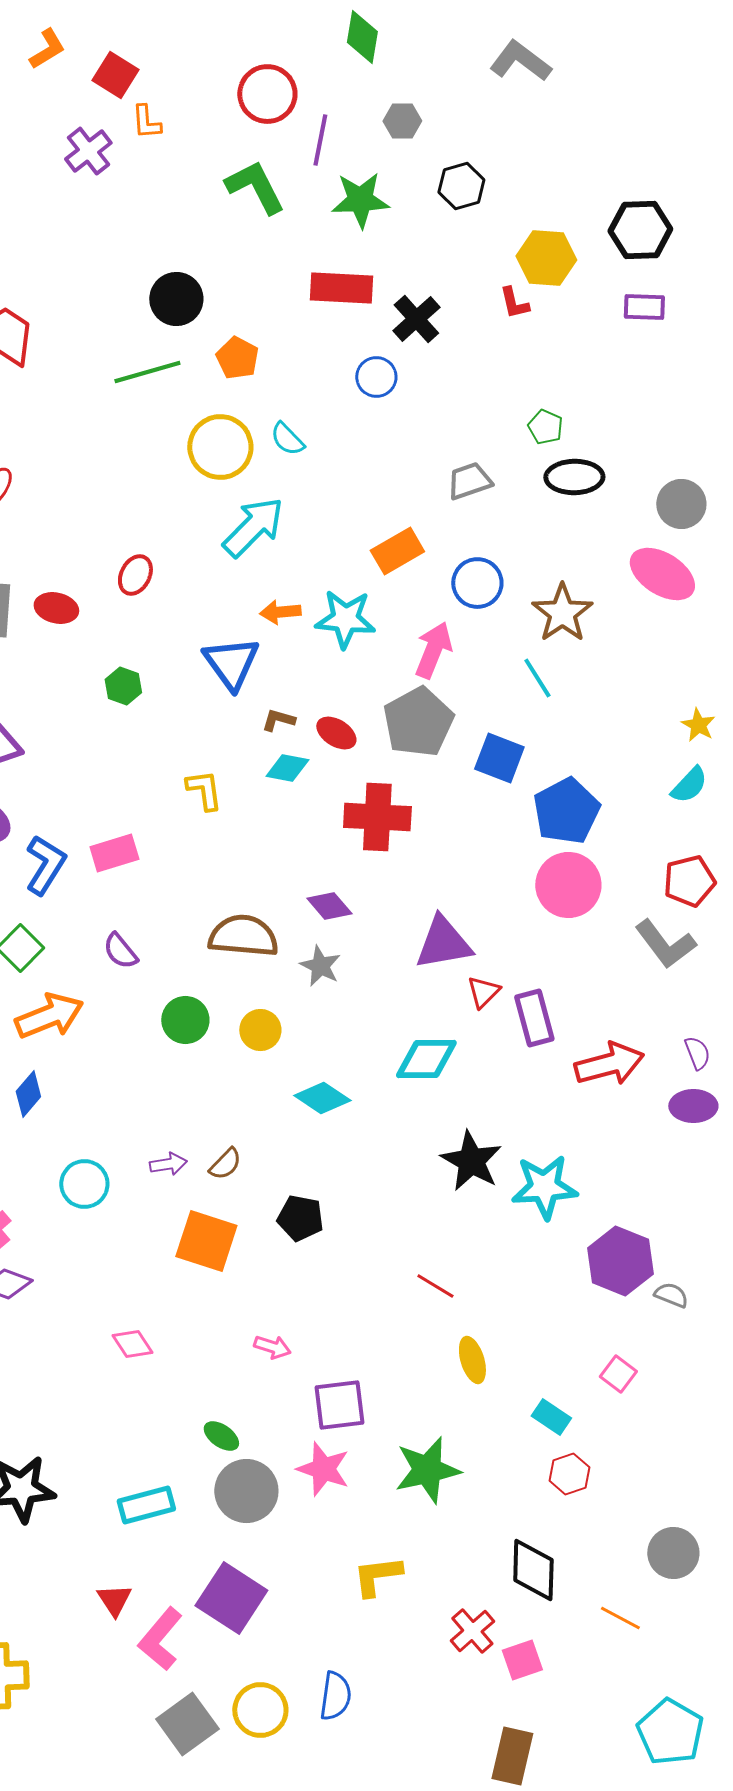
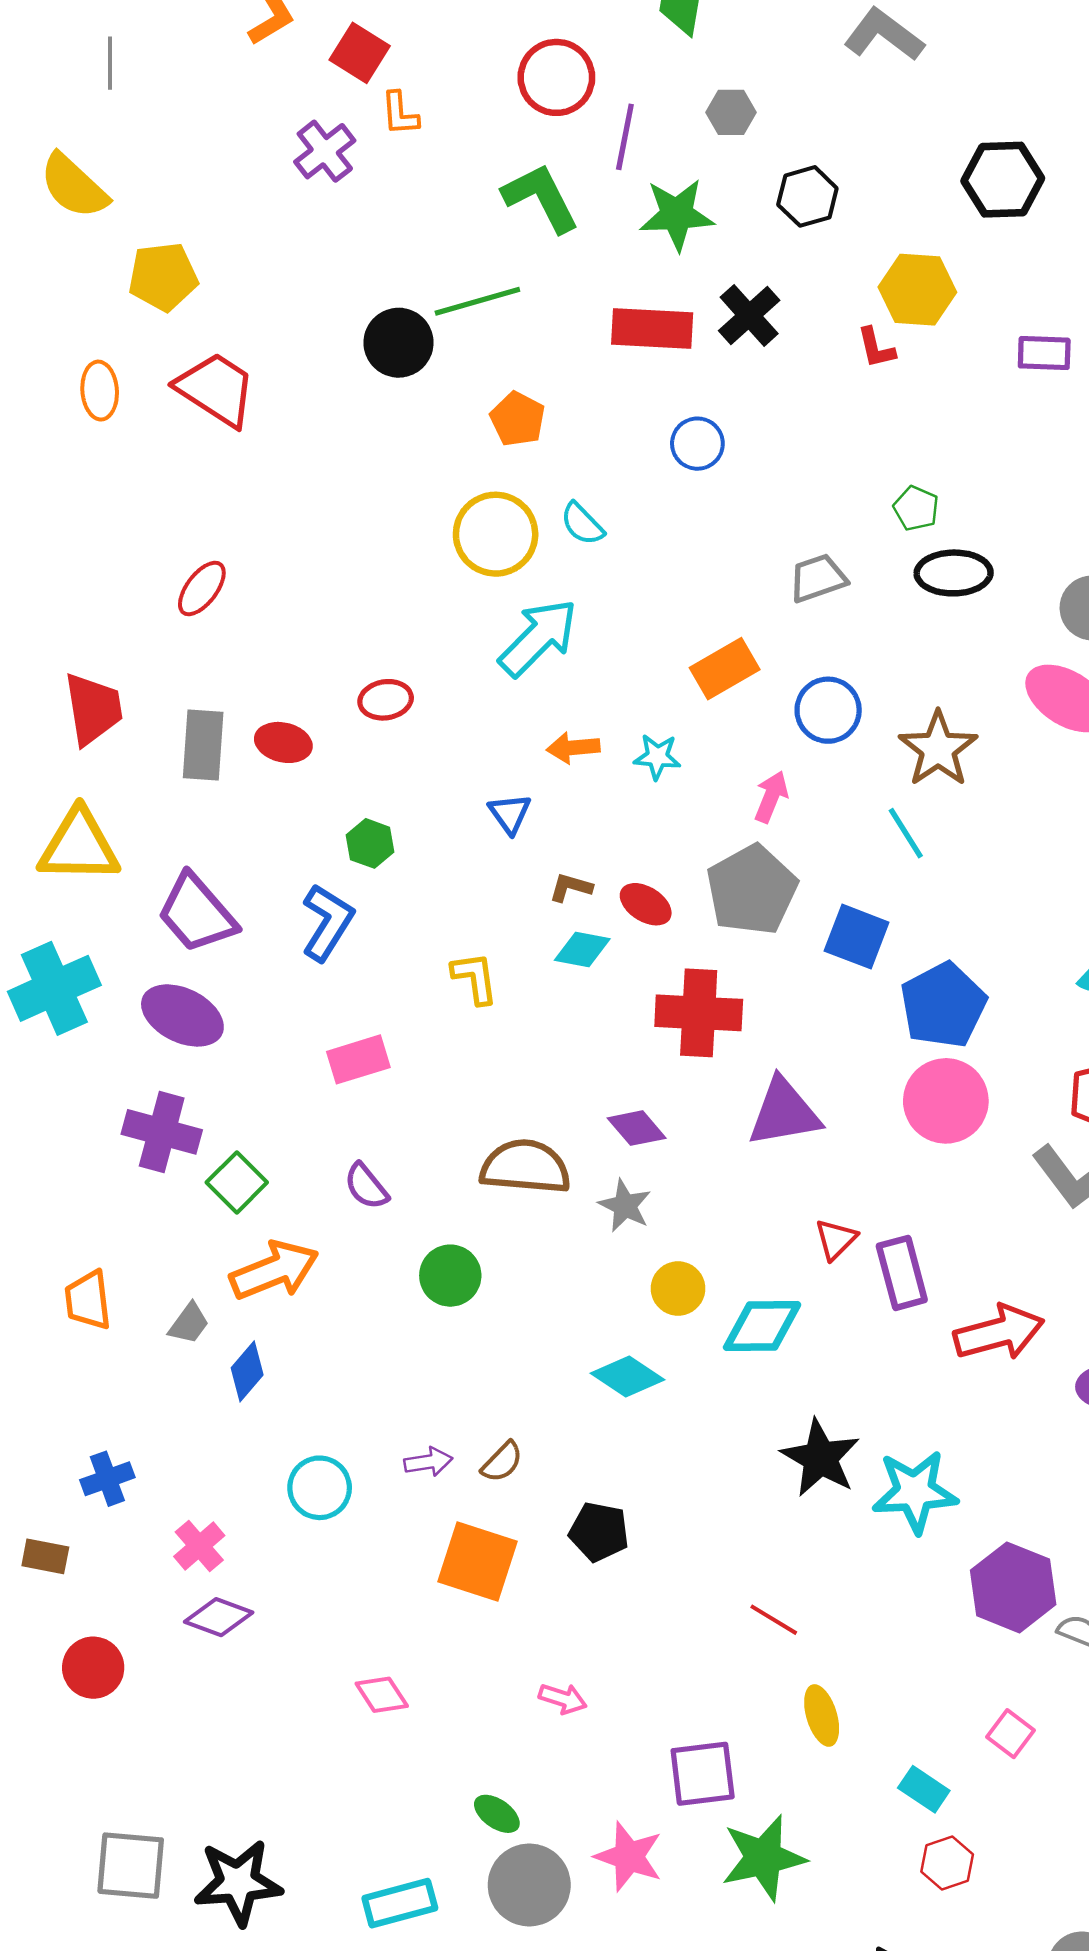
black hexagon: (640, 230) -> (1003, 180), moved
black circle: (176, 299) -> (399, 343), moved
black cross: (416, 319) -> (749, 315), moved
green line: (147, 372) -> (477, 301), moved
red ellipse: (135, 575) -> (386, 700), turned 54
cyan star: (345, 619) -> (657, 757), size x0.6
pink arrow: (433, 650) -> (771, 797), size x0.7
blue triangle: (231, 663) -> (510, 814), size x0.6
blue L-shape: (45, 865) -> (327, 922), moved
purple triangle: (443, 943) -> (784, 1113), moved
yellow circle: (260, 1030) -> (678, 1289), moved
purple square: (339, 1405) -> (703, 1774), moved

